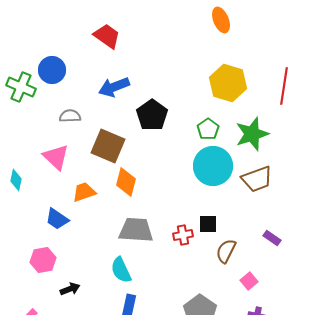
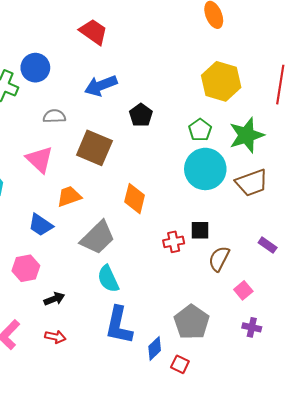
black pentagon: (152, 115) -> (141, 115), size x0.7
orange diamond: (126, 182) -> (135, 199), moved
gray trapezoid: (136, 230) -> (98, 238), moved, turned 132

